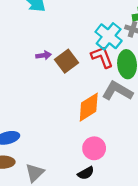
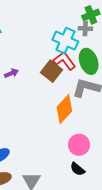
brown square: (67, 61) -> (51, 71), moved
black semicircle: (86, 173) -> (77, 169), turned 84

